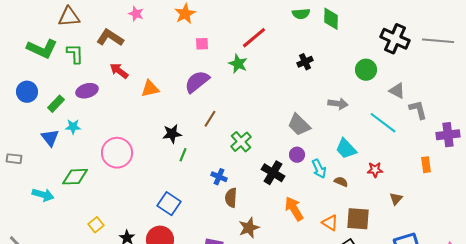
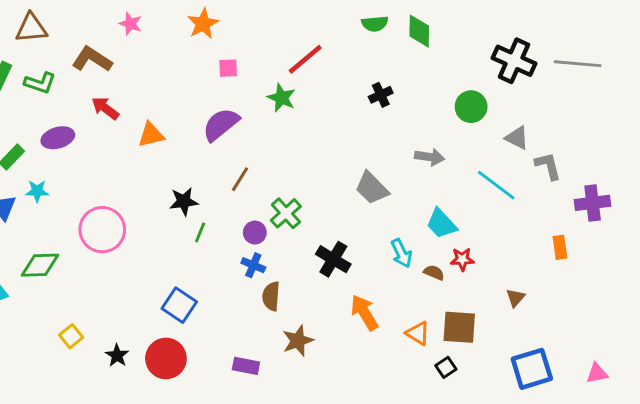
green L-shape: (75, 54) -> (40, 83), turned 110
purple circle: (297, 155) -> (255, 233), moved
red star: (375, 170) -> (462, 259), moved

